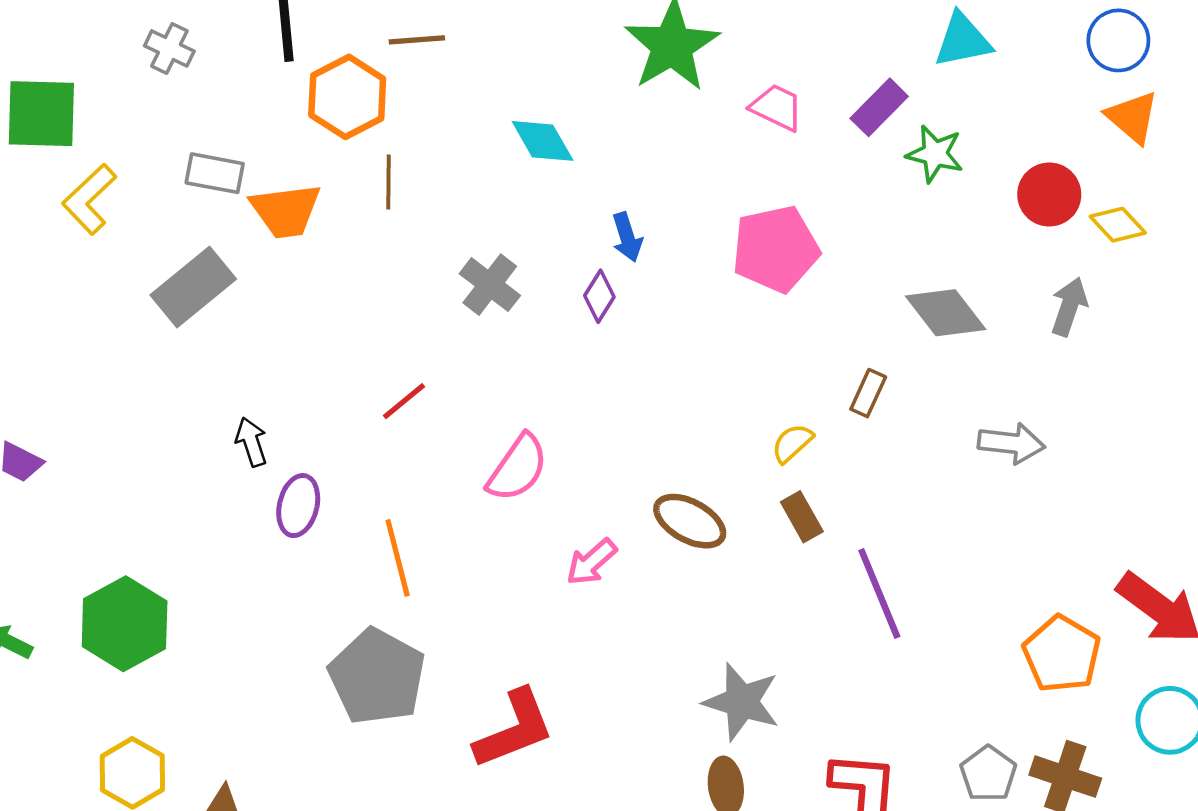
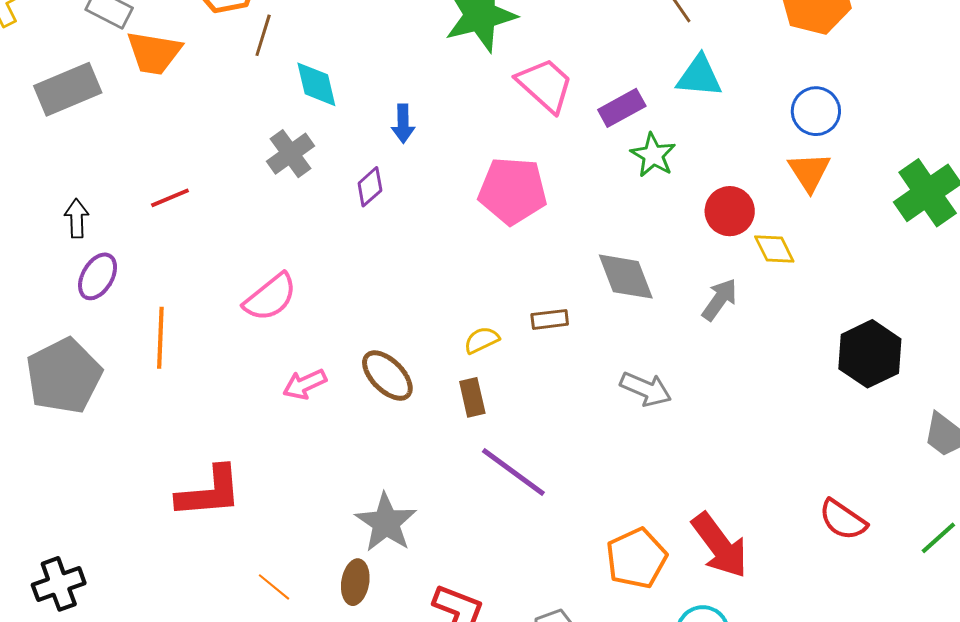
pink trapezoid: (777, 107) -> (545, 85), size x1.4
cyan diamond: (543, 141) -> (316, 84), moved
brown line: (389, 182) -> (263, 35), moved
blue arrow: (627, 237) -> (403, 124), moved
brown rectangle: (868, 393) -> (550, 319), turned 42
red line: (404, 401) -> (170, 198), moved
purple line: (879, 593) -> (513, 472), turned -48
gray pentagon: (377, 677) -> (64, 376), moved

